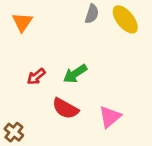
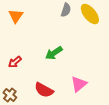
red arrow: (36, 76) -> (15, 62), moved
red semicircle: (65, 108) -> (44, 90), moved

